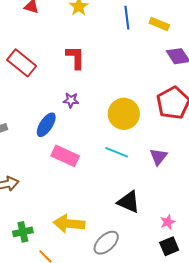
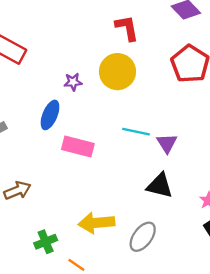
red L-shape: (75, 57) -> (127, 28), moved
yellow circle: (124, 114) -> (117, 72), moved
purple triangle: (158, 157) -> (167, 143), moved

